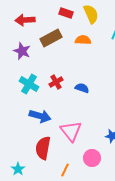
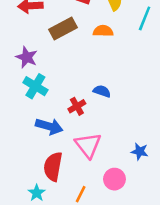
purple star: (22, 51) -> (27, 57), moved
red cross: (56, 82) -> (77, 106), moved
cyan star: (18, 169) -> (37, 193), moved

